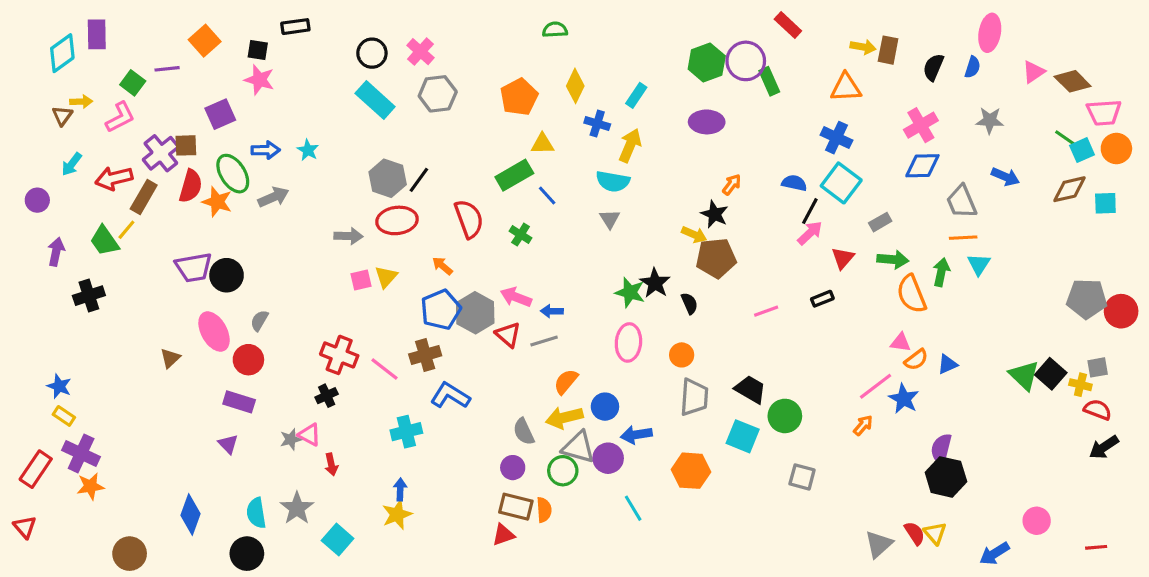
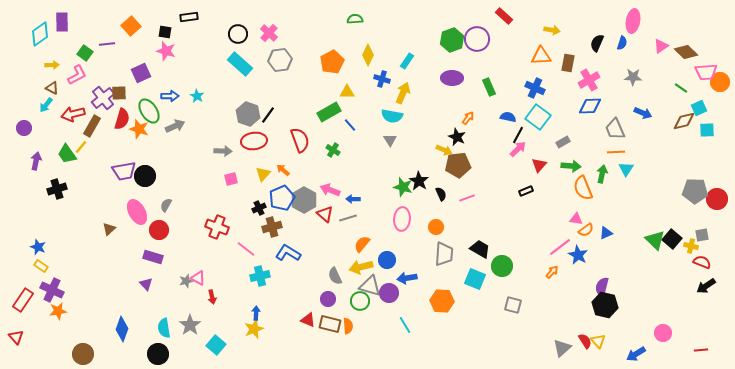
brown rectangle: (888, 50) -> (568, 63), moved
green rectangle: (769, 81) -> (489, 87), moved
brown triangle: (62, 116) -> (52, 88), moved, turned -40
orange circle: (1116, 149) -> (720, 82), moved
cyan square: (1082, 150) -> (699, 108), moved
yellow triangle: (386, 277) -> (263, 174), moved
pink line: (766, 311) -> (467, 198), moved
pink line: (384, 369) -> (246, 249), moved
black cross: (327, 396) -> (259, 208), moved
red triangle: (503, 535) -> (308, 320), moved, turned 42

